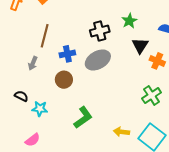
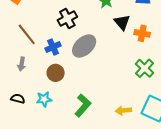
black cross: (100, 31) -> (67, 18), moved
brown line: (45, 36) -> (27, 34), turned -40
cyan star: (40, 109) -> (44, 99), moved

